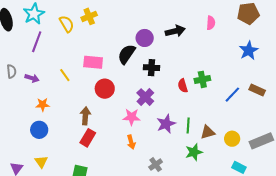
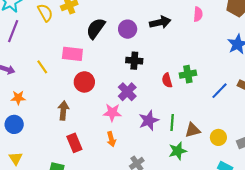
black semicircle: (127, 54) -> (96, 28), moved
red rectangle: (88, 138) -> (74, 143), moved, turned -54

